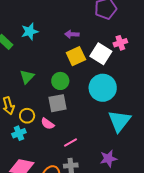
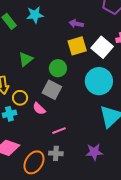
gray square: (57, 103) -> (52, 90), turned 30

